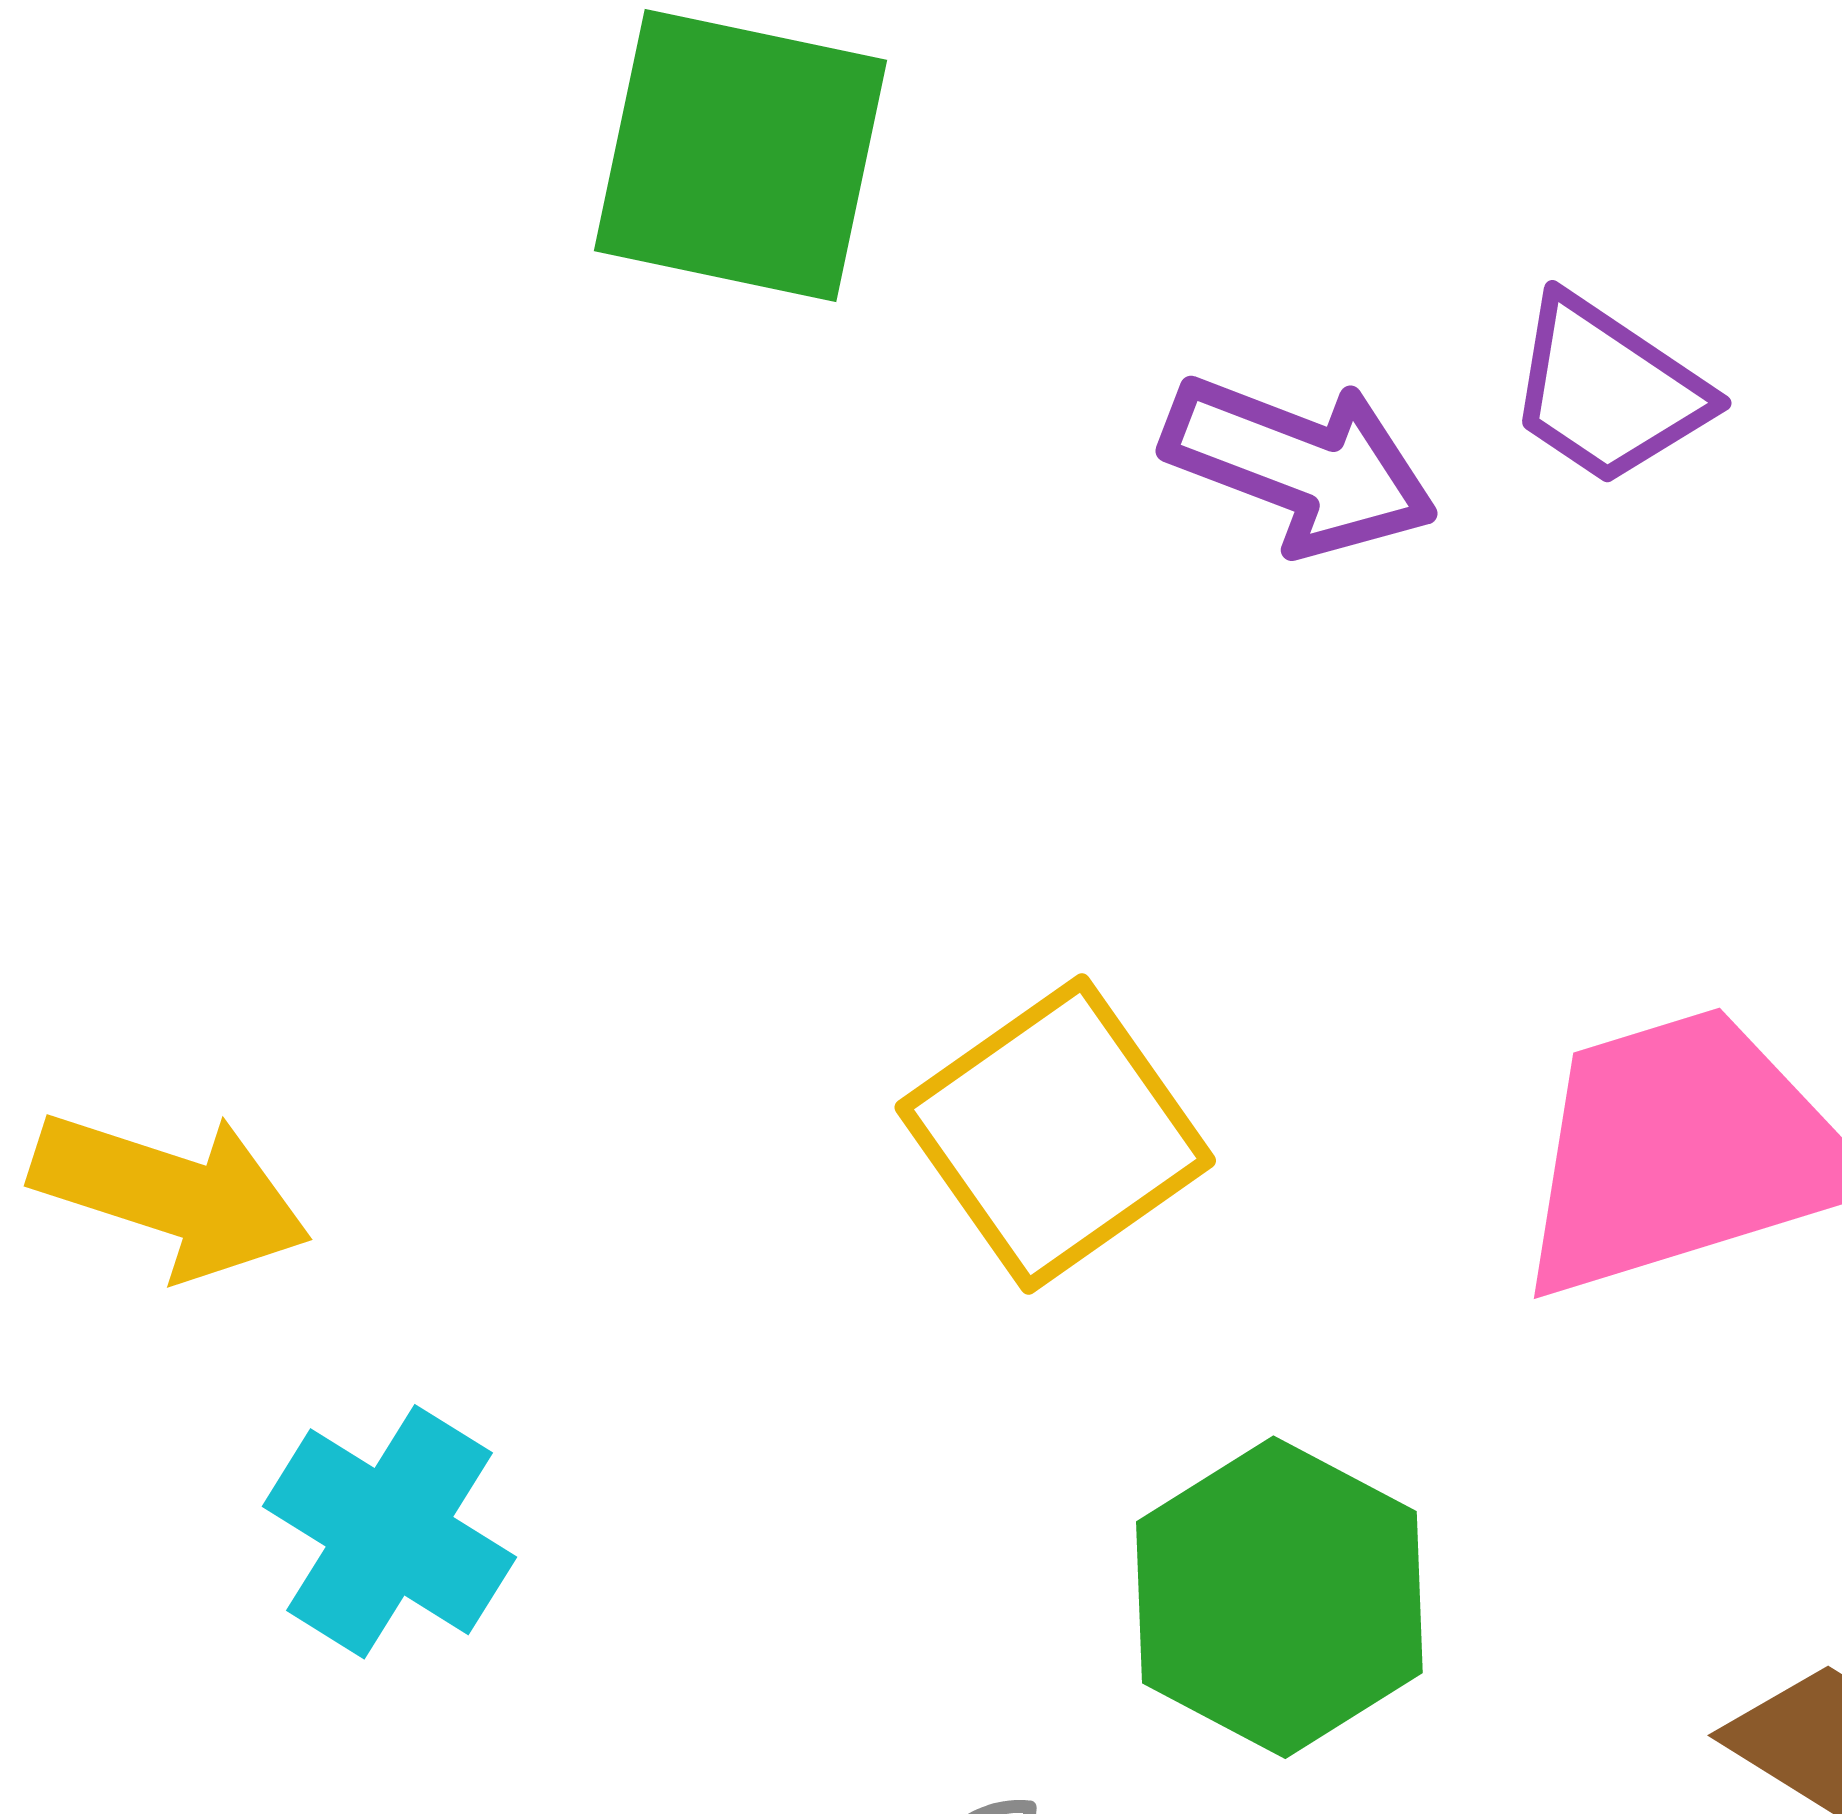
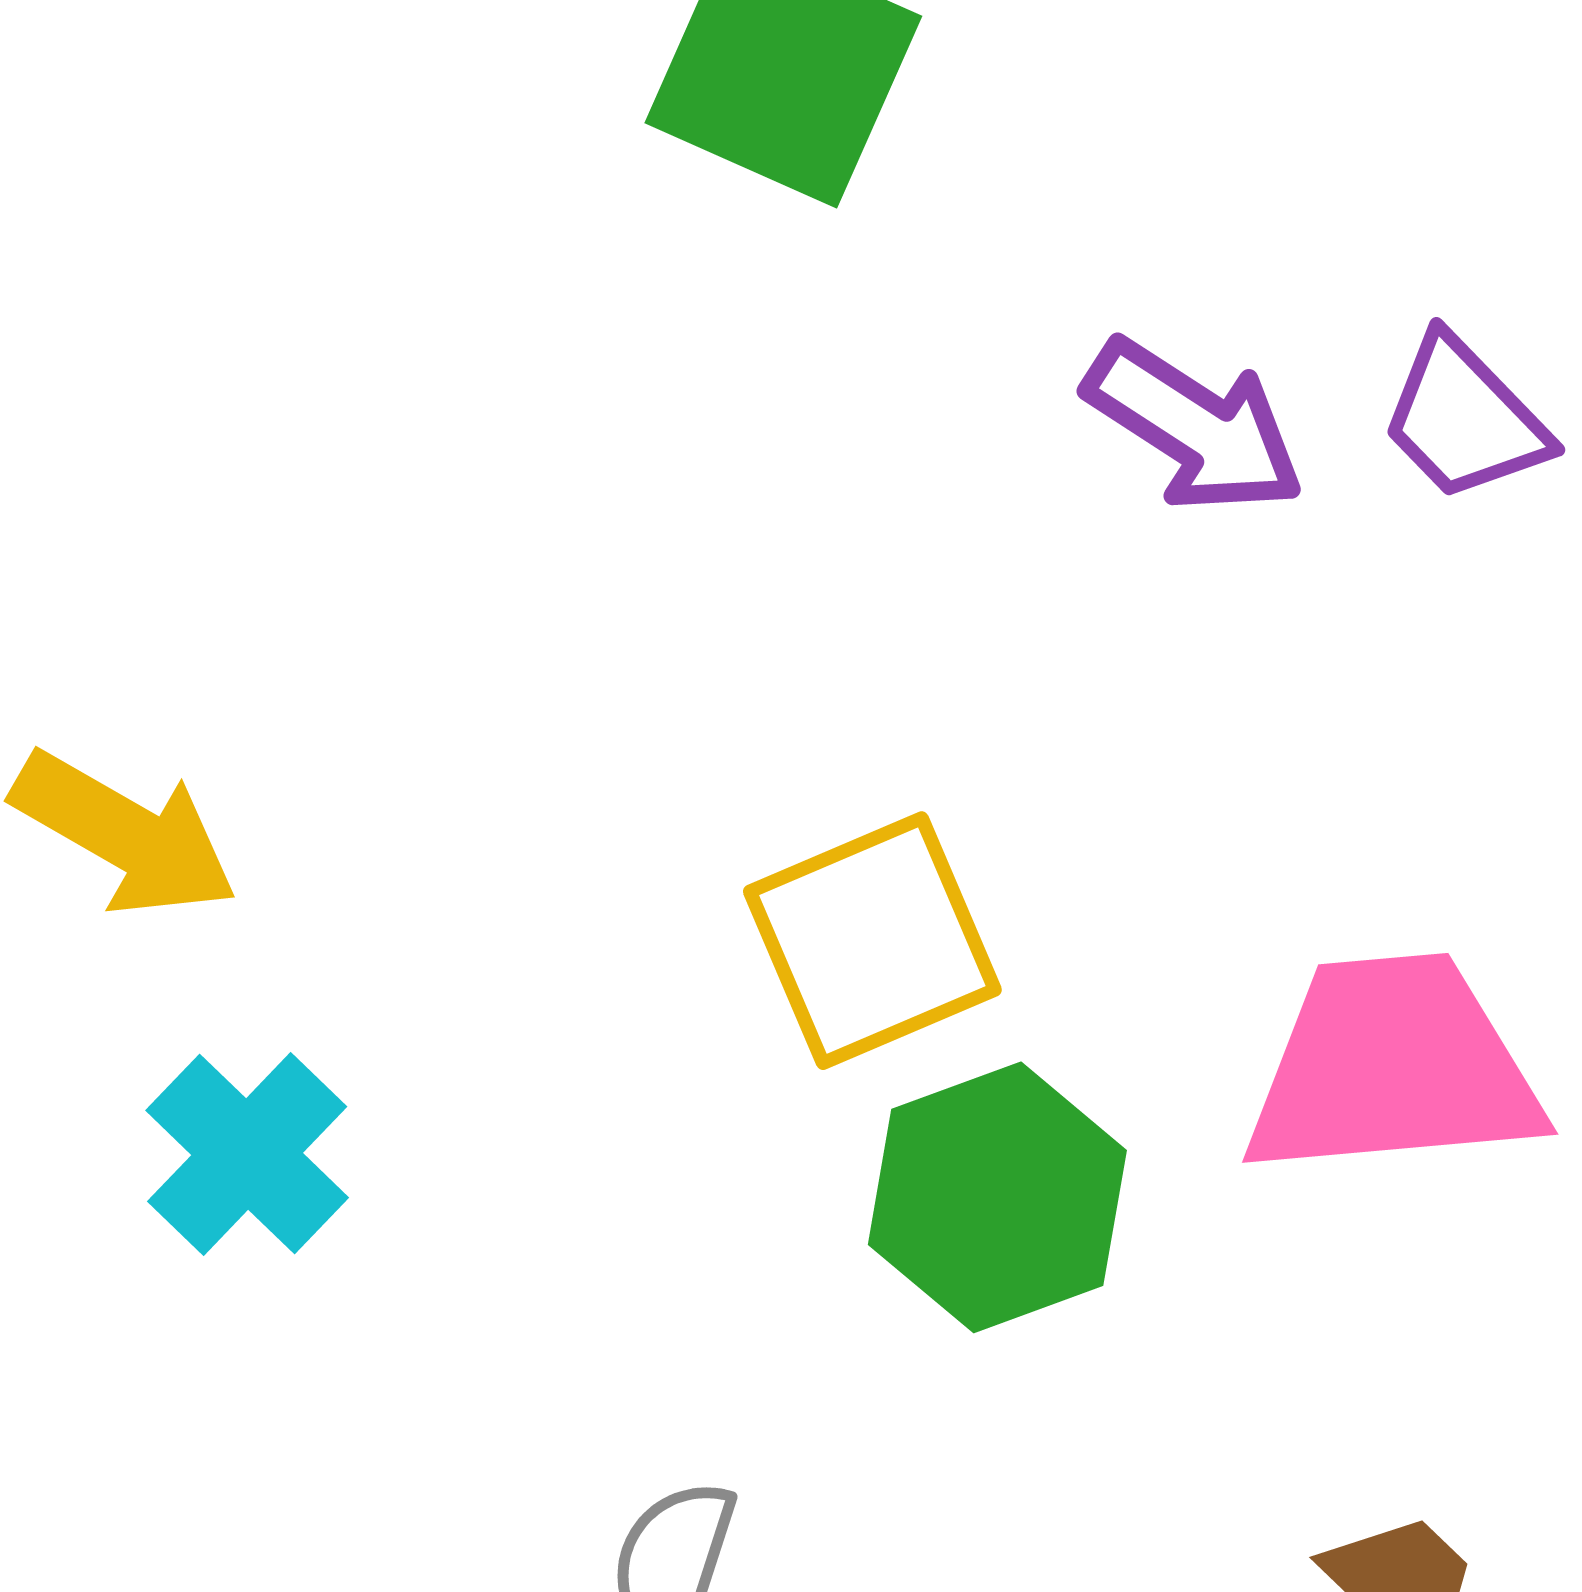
green hexagon: (1279, 1597) -> (997, 1197), moved

